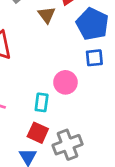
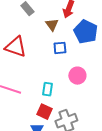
blue square: (94, 58) -> (60, 48), moved
pink circle: (65, 82) -> (77, 76), moved

